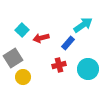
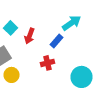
red arrow: (41, 38) -> (30, 36), turned -56
cyan circle: (88, 69) -> (82, 77), moved

